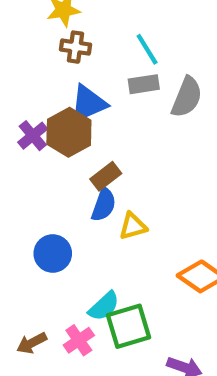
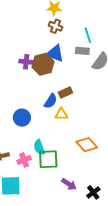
blue triangle: (88, 103) -> (55, 53), turned 30
purple cross: (33, 136) -> (26, 62), turned 32
brown rectangle: (106, 176) -> (65, 92), moved
cyan semicircle: (104, 306) -> (39, 147), turned 98

